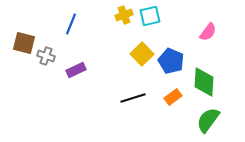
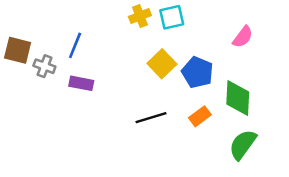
blue line: (71, 24) -> (75, 45), moved
purple rectangle: (76, 70) -> (81, 83), turned 36

